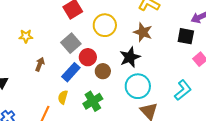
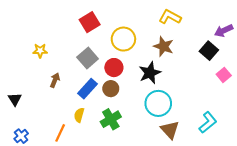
black square: (186, 36) -> (209, 51), turned 30
red circle: (88, 57) -> (114, 68), moved
brown circle: (103, 71) -> (111, 89), moved
cyan L-shape: (183, 90) -> (208, 122), moved

